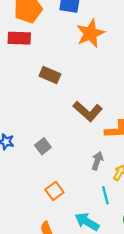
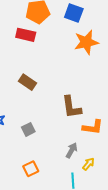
brown rectangle: (50, 75) -> (27, 82), moved
brown L-shape: (88, 111) -> (71, 107), turned 30

